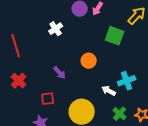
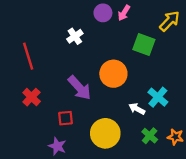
orange circle: (89, 61) -> (113, 74), size x1.5
purple arrow: (60, 73) -> (80, 88), size x1.6
cyan cross: (127, 81) -> (158, 97), turned -30

